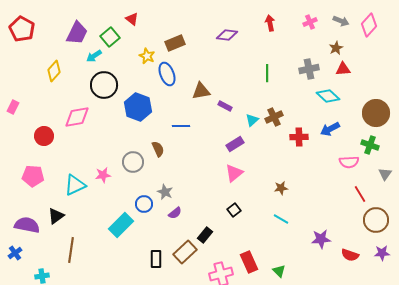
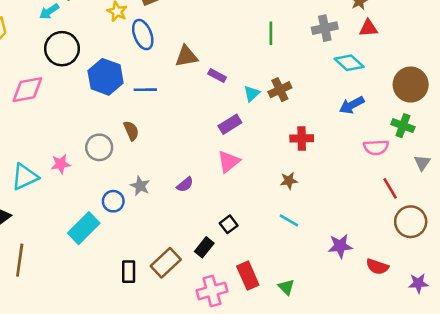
blue line: (181, 126) -> (145, 90), moved
red cross: (299, 137) -> (302, 138), moved
black square: (234, 210) -> (229, 224), moved
purple semicircle: (175, 213) -> (185, 185), moved
black rectangle: (205, 235) -> (204, 247), moved
purple star: (382, 253) -> (418, 283), moved

